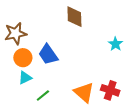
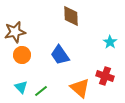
blue trapezoid: (48, 55) -> (60, 55), moved
cyan triangle: (25, 78) -> (21, 87), moved, turned -48
red cross: (110, 90) -> (105, 76), moved

